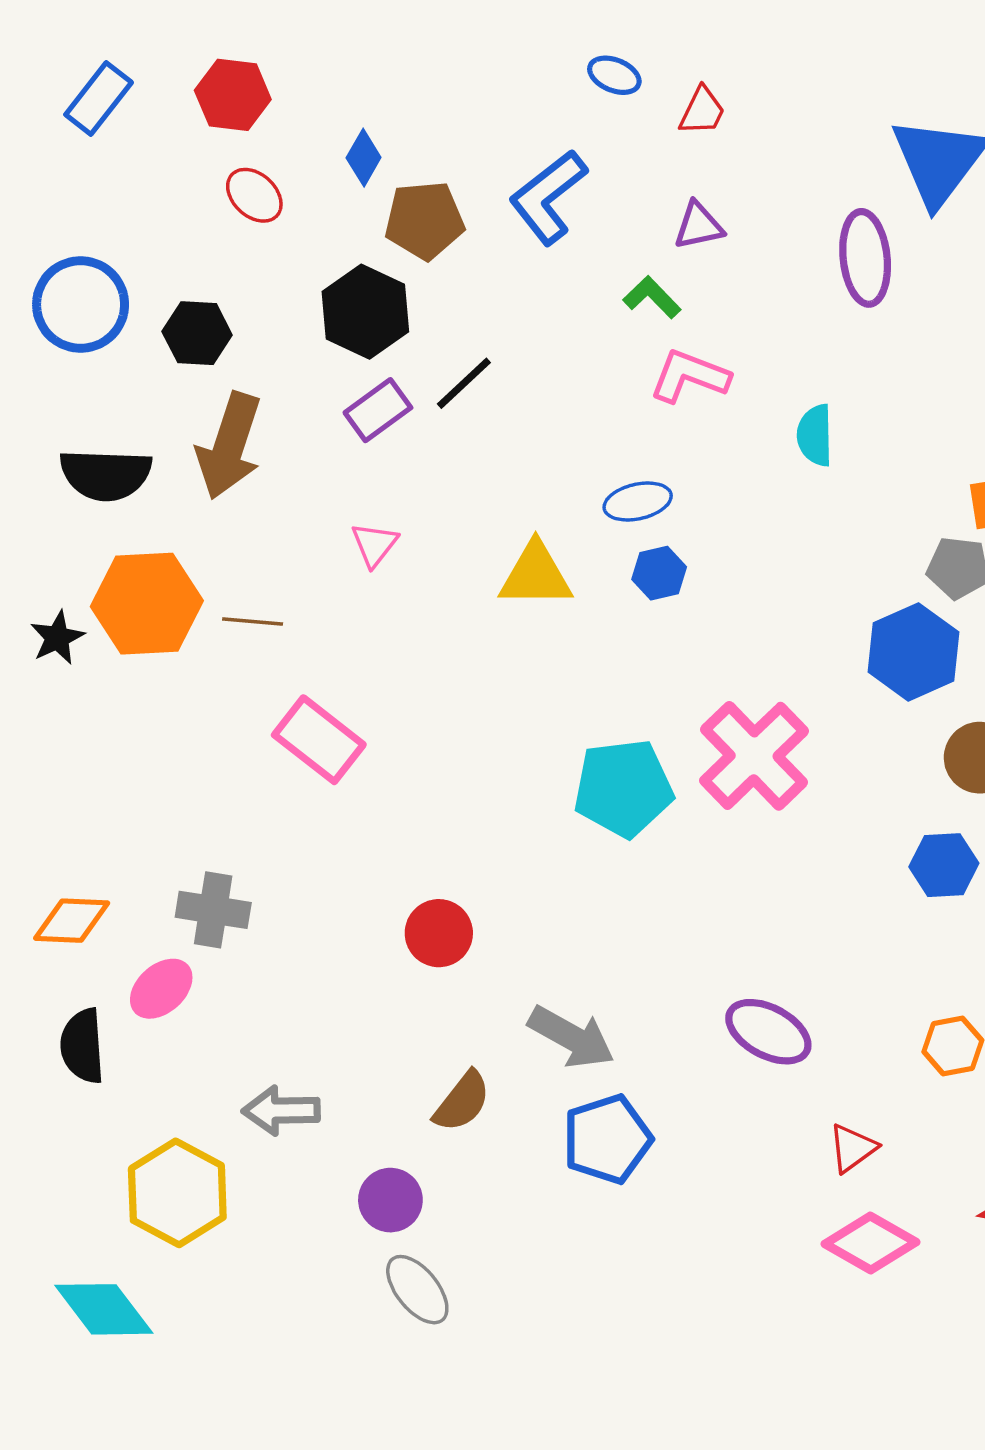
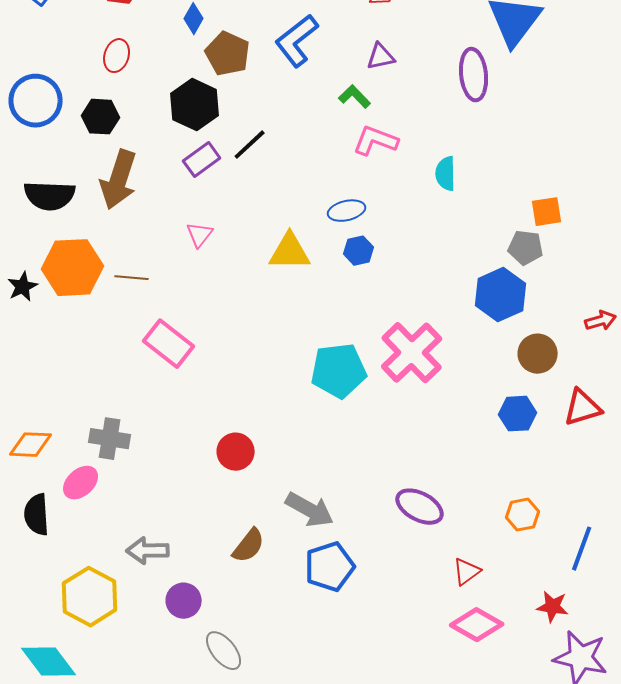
red ellipse: (254, 195) -> (117, 56), moved, turned 64
brown pentagon: (424, 220) -> (228, 54), turned 30
purple circle: (390, 1200) -> (184, 601), moved

